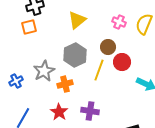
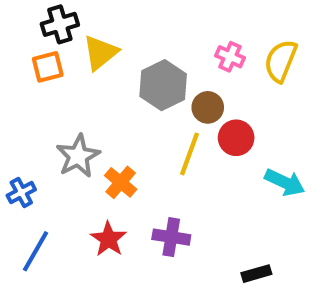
yellow triangle: (77, 20) -> (100, 53), moved
gray hexagon: (75, 55) -> (163, 85), moved
blue cross: (16, 81) -> (21, 192), moved
orange cross: (65, 84) -> (121, 182), turned -35

